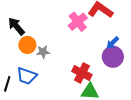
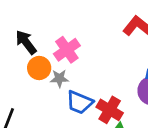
pink cross: (78, 22) -> (67, 50), moved
blue trapezoid: (27, 76) -> (80, 102), moved

